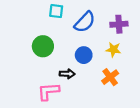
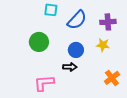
black arrow: (67, 74) -> (70, 67), moved
orange cross: (110, 77) -> (112, 78), moved

